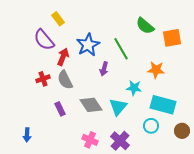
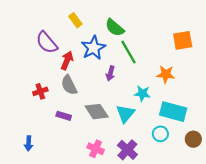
yellow rectangle: (58, 19) -> (75, 20), moved
green semicircle: (145, 26) -> (115, 28), moved
red cross: (43, 79) -> (40, 91), moved
purple rectangle: (60, 109) -> (64, 116), turned -48

